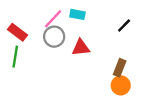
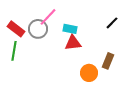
cyan rectangle: (77, 14) -> (70, 29), moved
gray circle: (54, 37) -> (38, 29), moved
orange circle: (121, 85) -> (89, 73), moved

